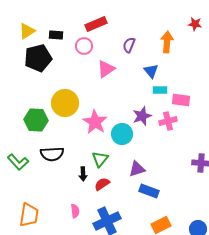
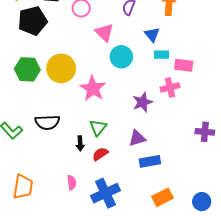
pink triangle: (106, 69) -> (104, 32), turned -42
purple star: (142, 116) -> (142, 102), moved
green hexagon: (36, 120) -> (27, 69), moved
cyan circle: (122, 134) -> (121, 57), moved
blue rectangle: (149, 191) -> (150, 161), turned -30

